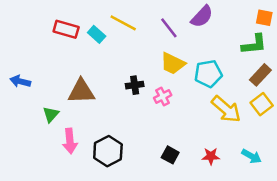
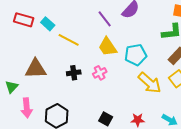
yellow line: (123, 23) -> (69, 40), moved
yellow trapezoid: (173, 64) -> (108, 47), turned 30
black cross: (135, 85) -> (74, 73), moved

